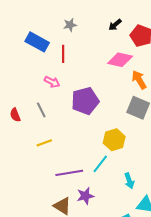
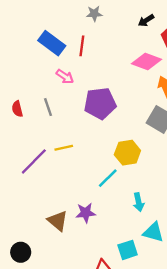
blue rectangle: (37, 42) -> (52, 43), moved
yellow line: (44, 143) -> (64, 148), moved
purple line: (69, 173) -> (34, 161), moved, turned -44

